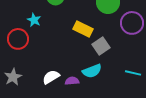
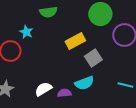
yellow rectangle: (83, 29) -> (75, 41), turned -54

